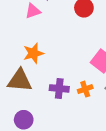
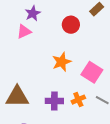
orange star: (33, 53) -> (62, 62), moved

